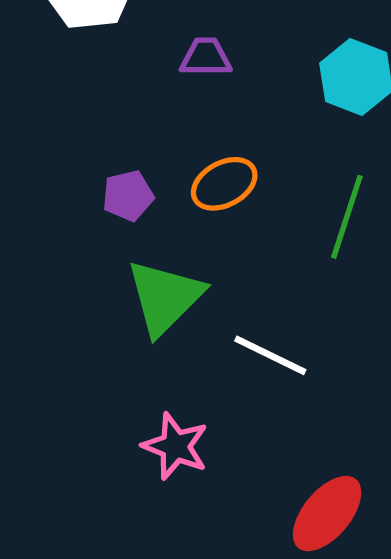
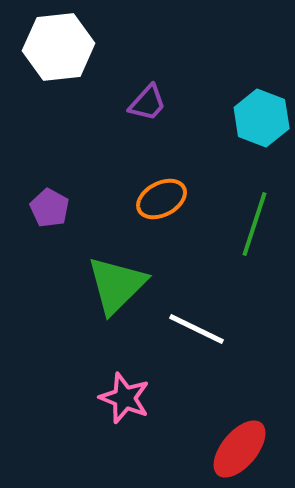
purple trapezoid: (206, 57) -> (148, 103), turned 132
purple pentagon: (128, 196) -> (50, 208), moved, turned -30

